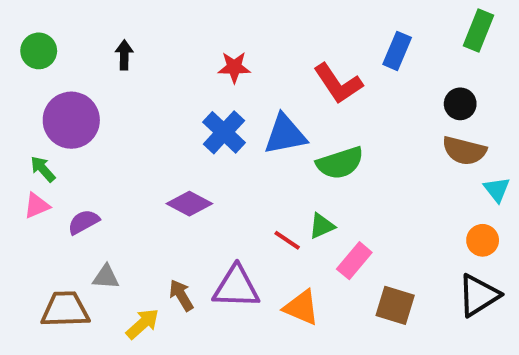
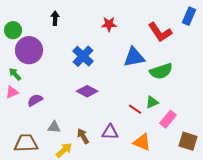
green circle: (39, 51) -> (13, 30), moved
blue cross: (224, 132) -> (83, 56), moved
gray triangle: (106, 277) -> (54, 127), moved
purple triangle: (236, 287) -> (110, 132), size x0.7

